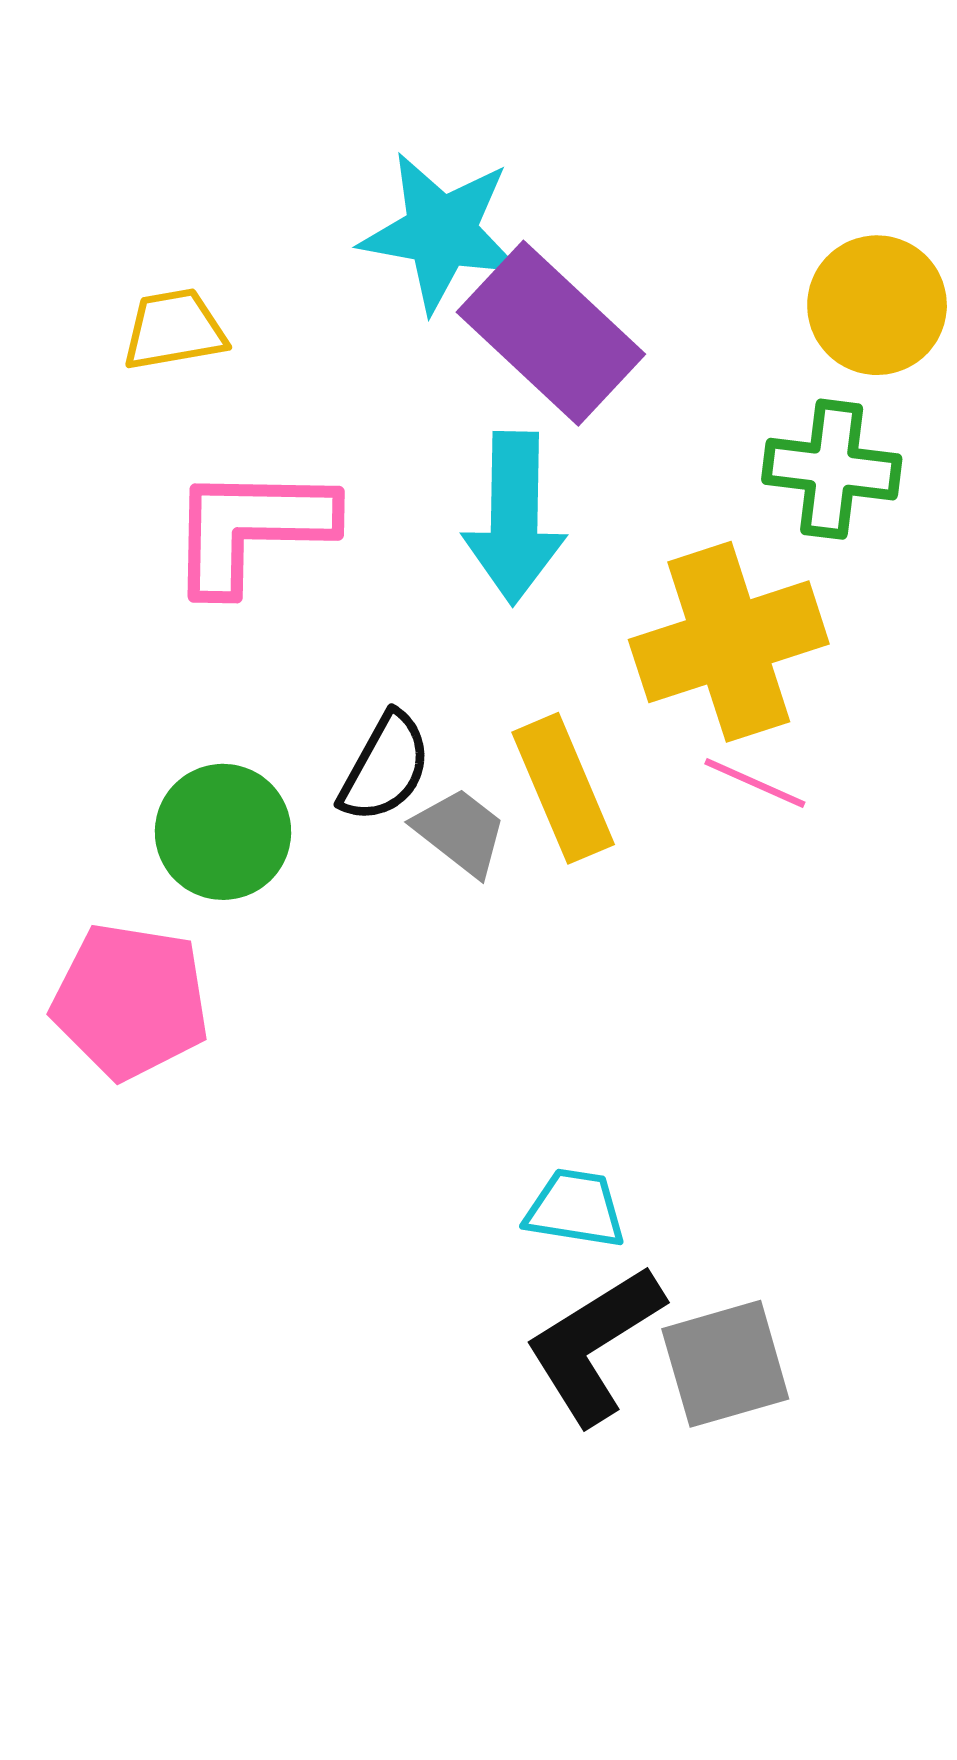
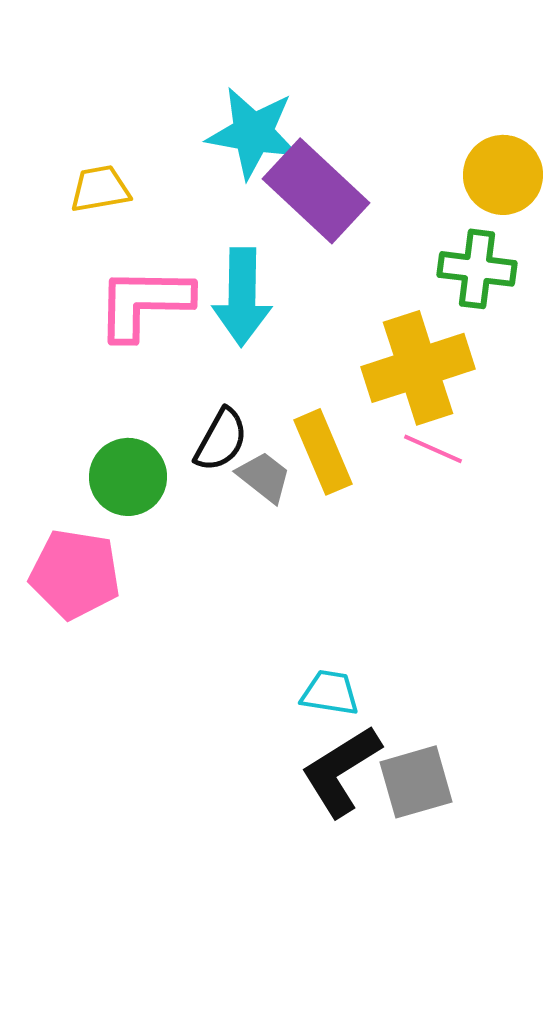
cyan arrow: (514, 518) -> (242, 297), moved

